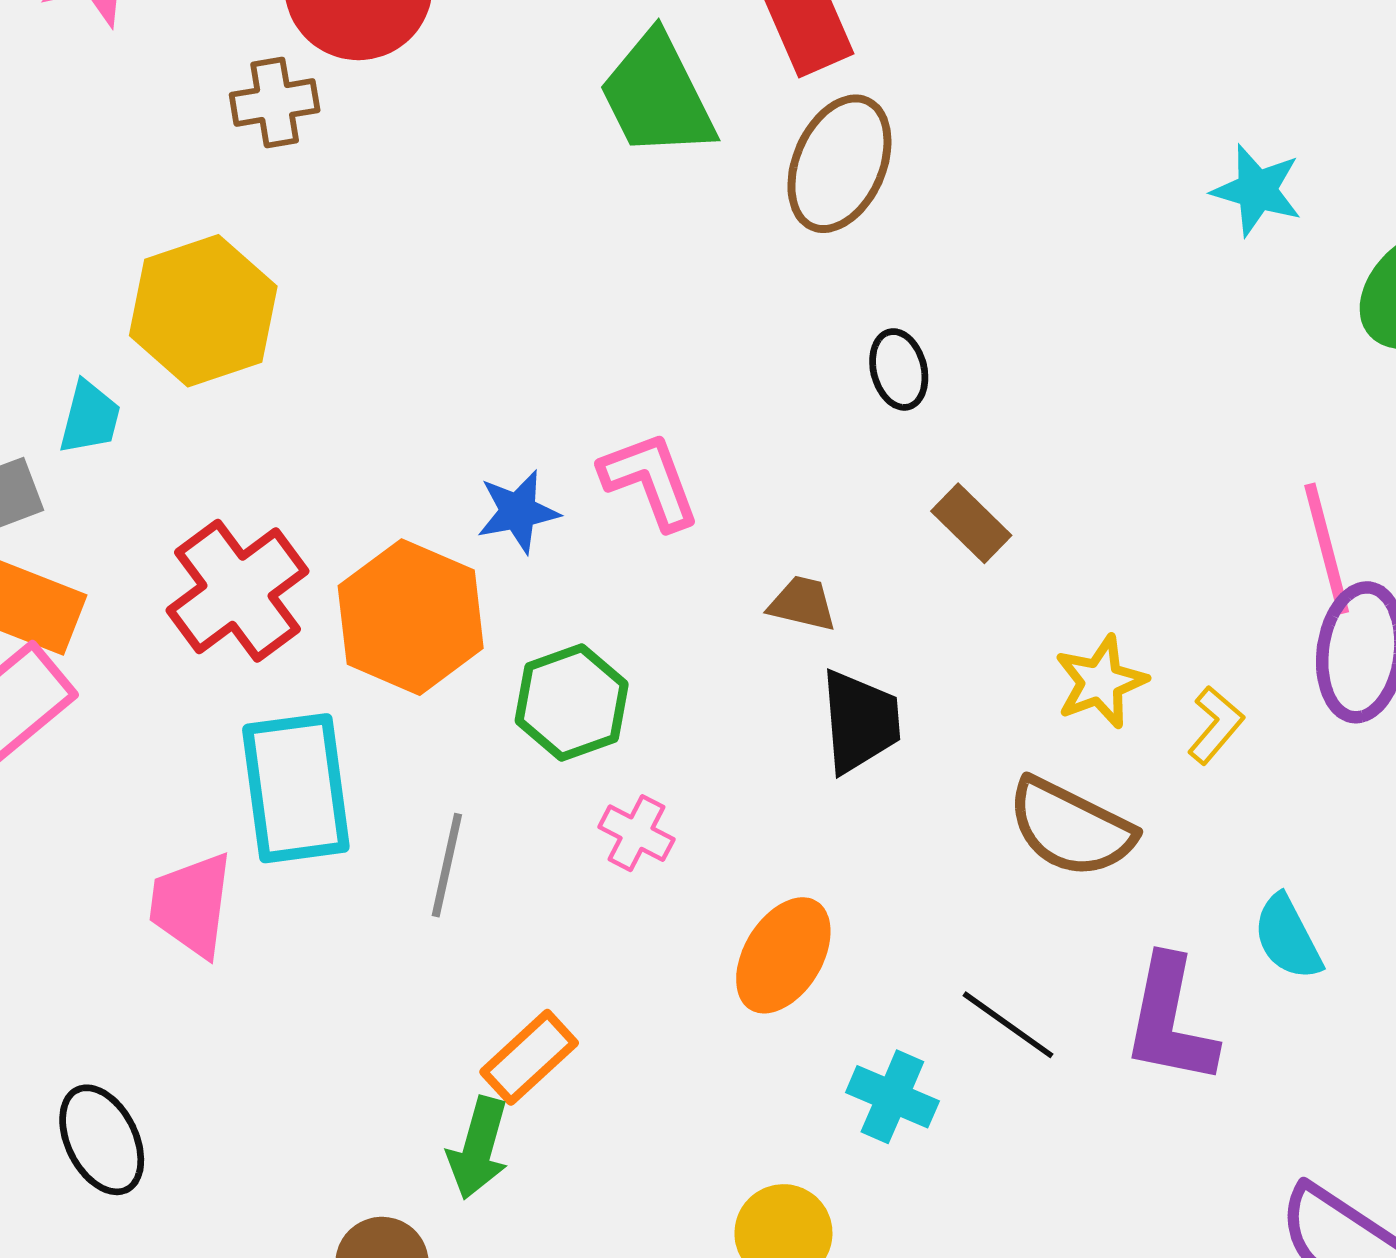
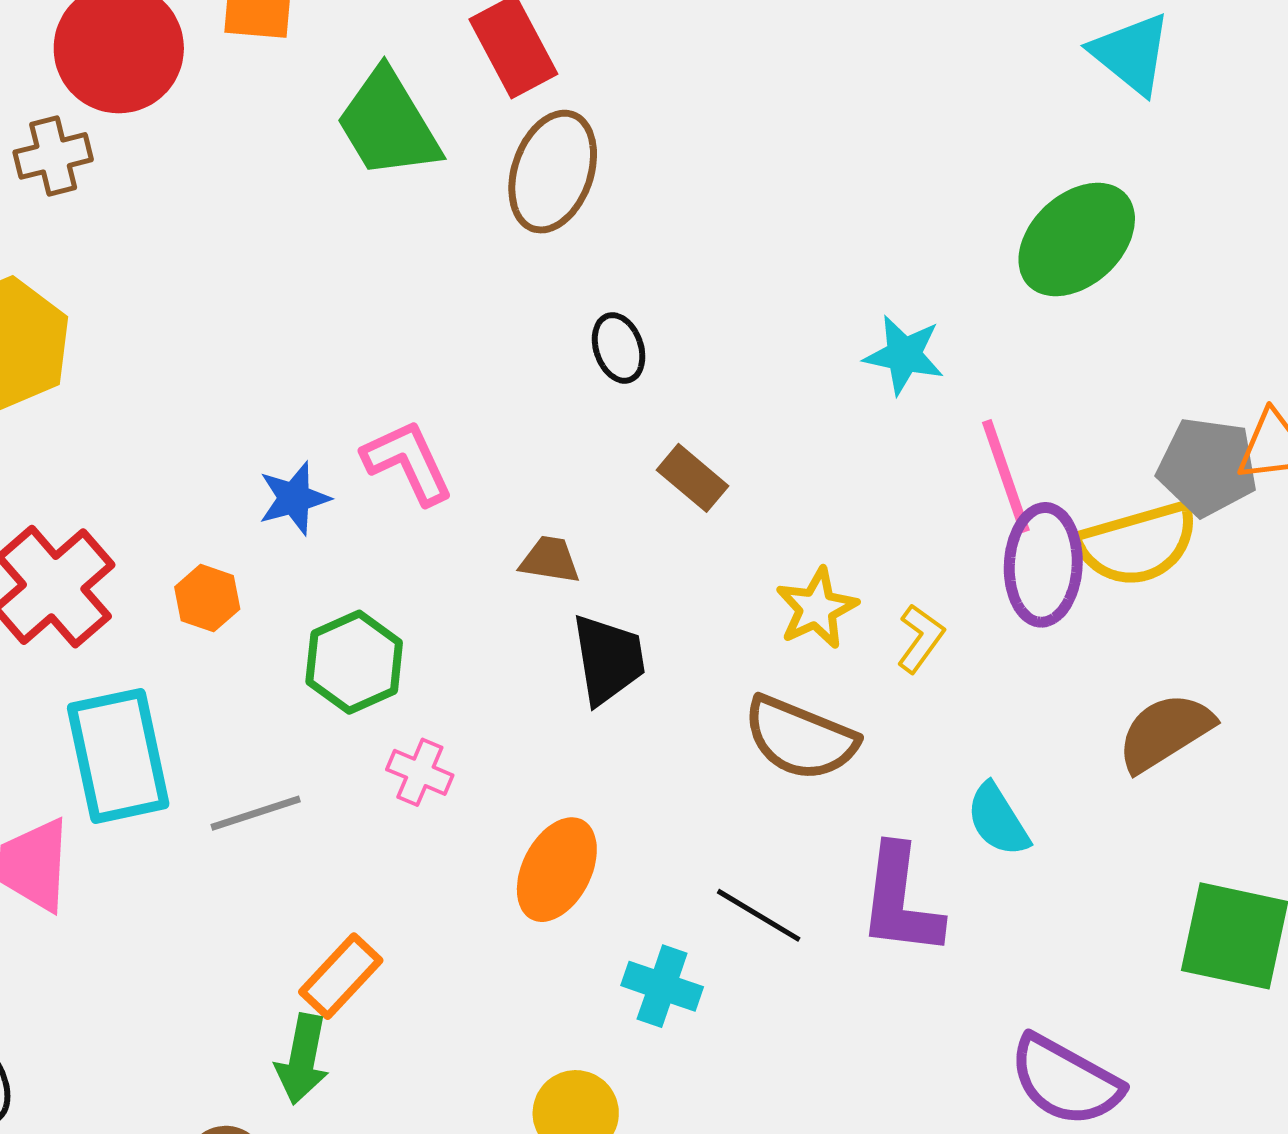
cyan star: (1257, 190) -> (904, 355), moved
orange hexagon: (411, 617) -> (207, 598), size x0.5
gray line: (447, 865) -> (256, 813), turned 64

